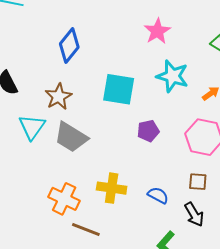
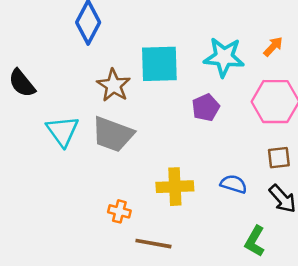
cyan star: (172, 76) -> (224, 57), moved
brown star: (58, 97) -> (114, 85), moved
orange cross: (64, 199) -> (119, 211), size x0.6

